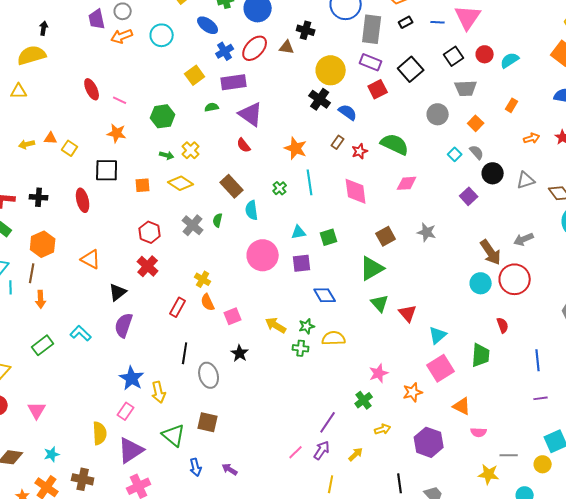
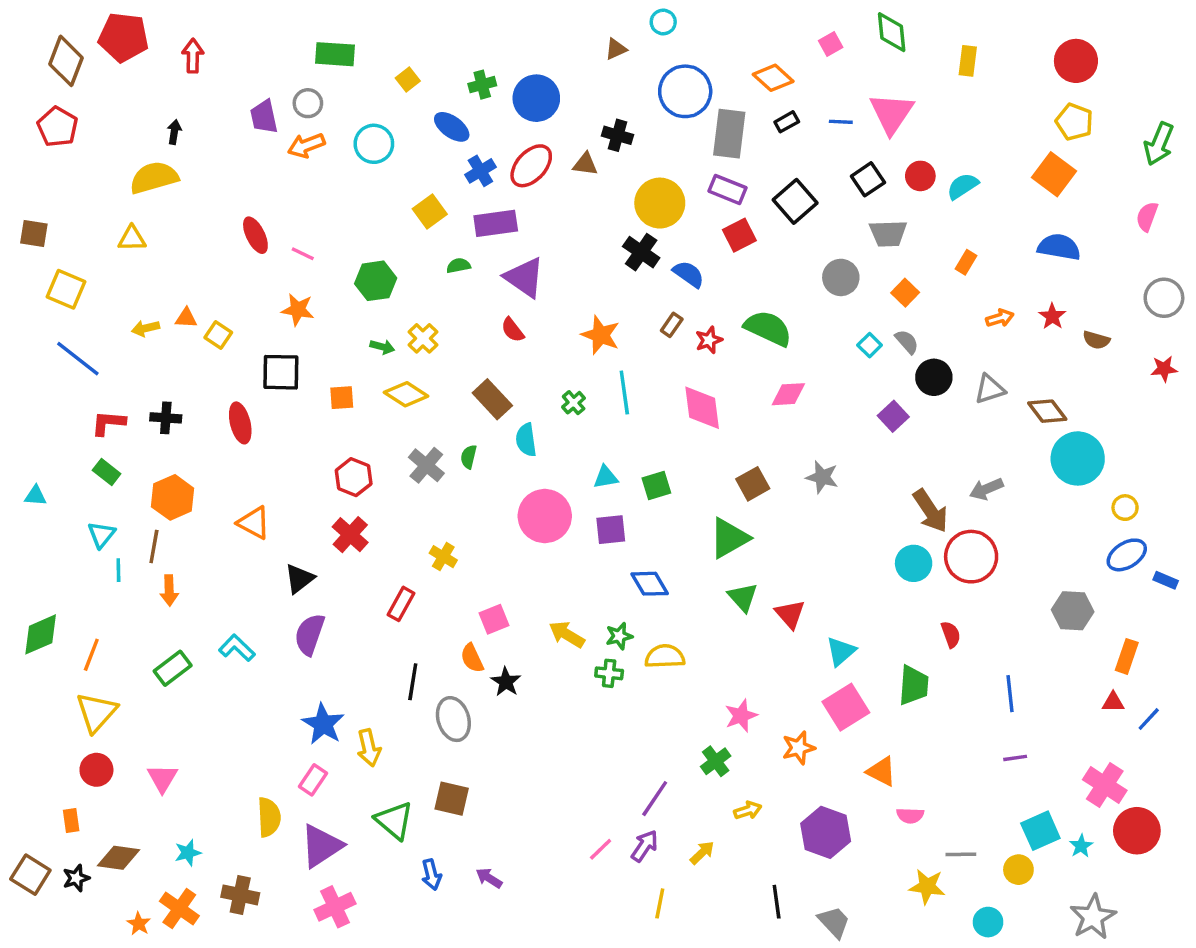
orange semicircle: (208, 302) -> (472, 658), moved

